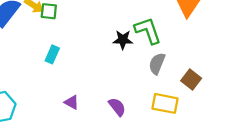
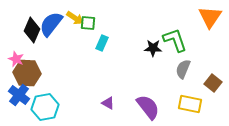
cyan rectangle: (52, 54) -> (102, 43), moved
purple semicircle: (117, 107) -> (148, 107), size x1.5

